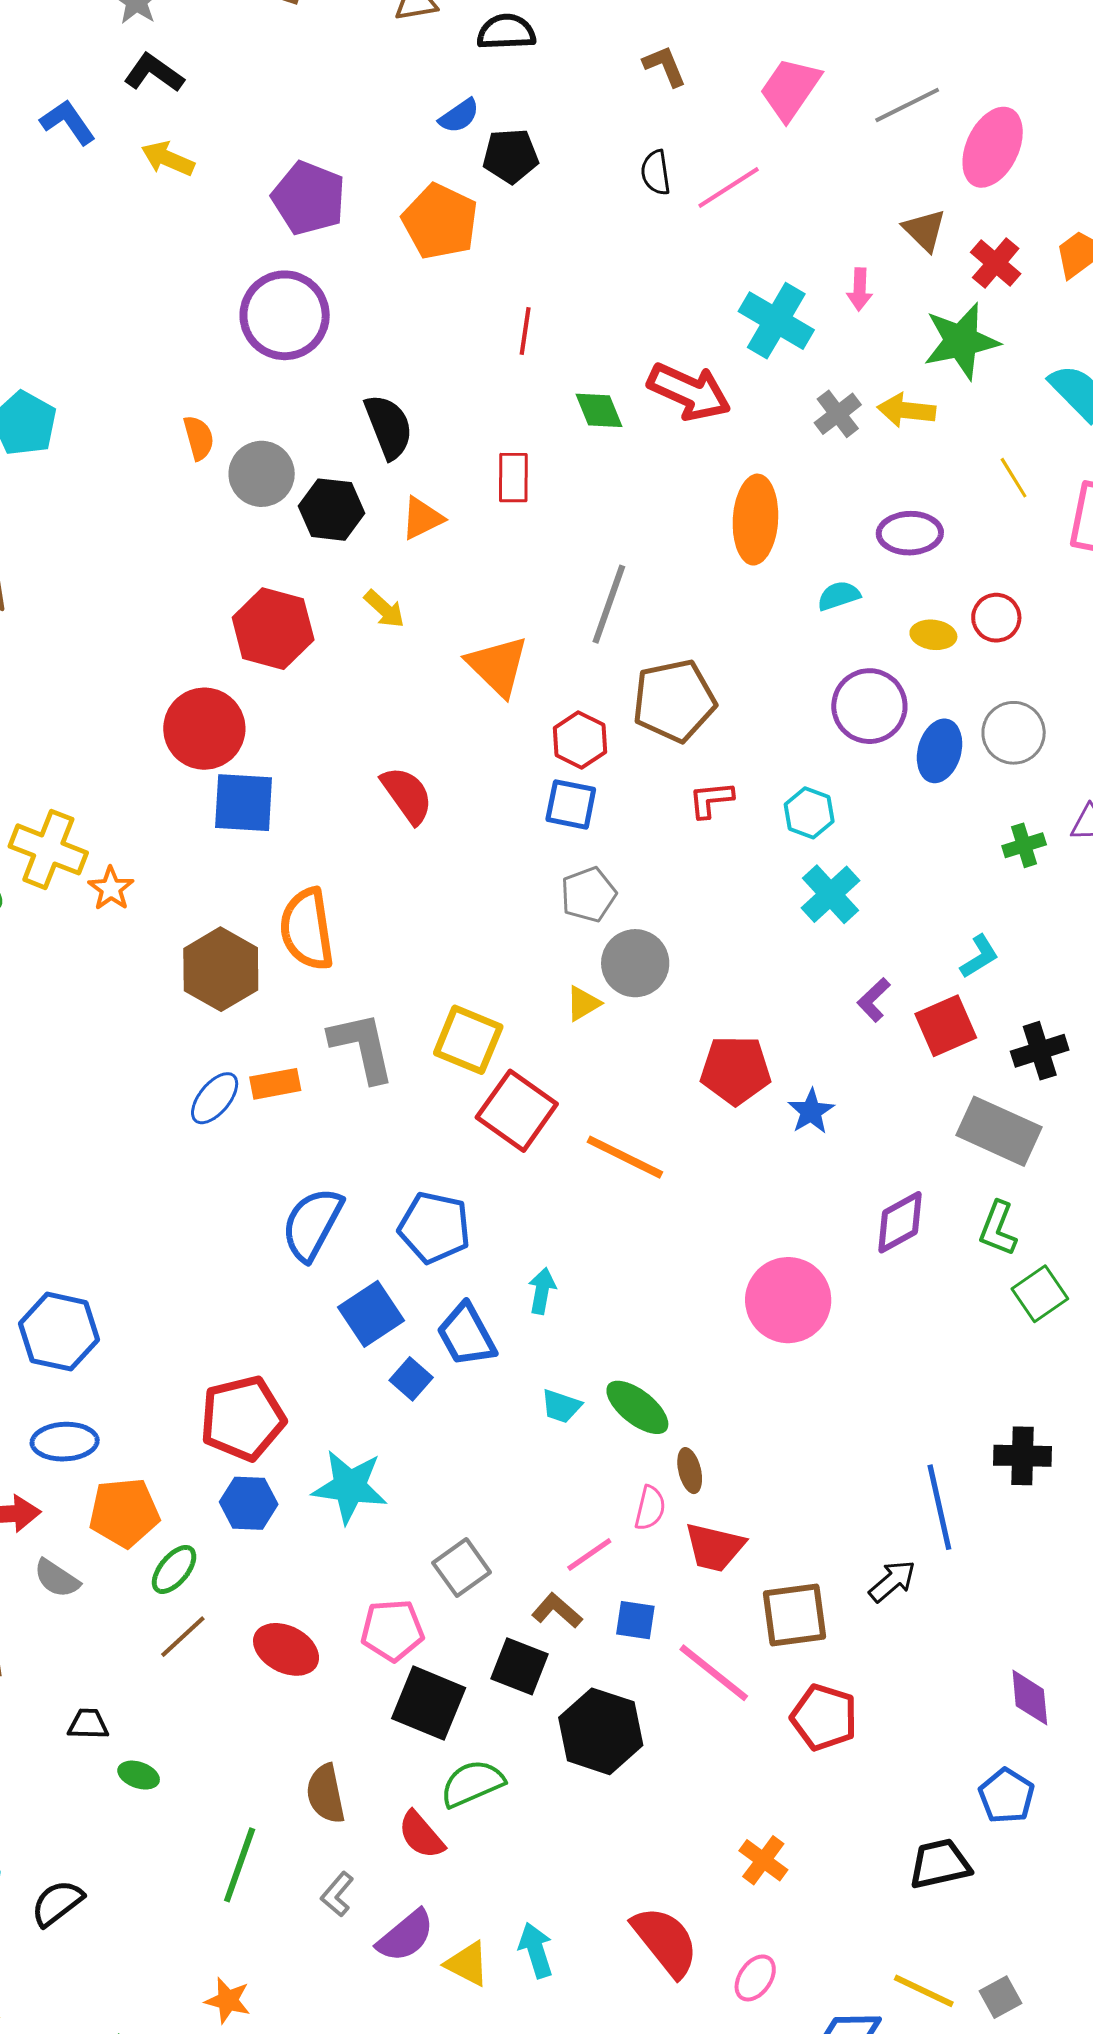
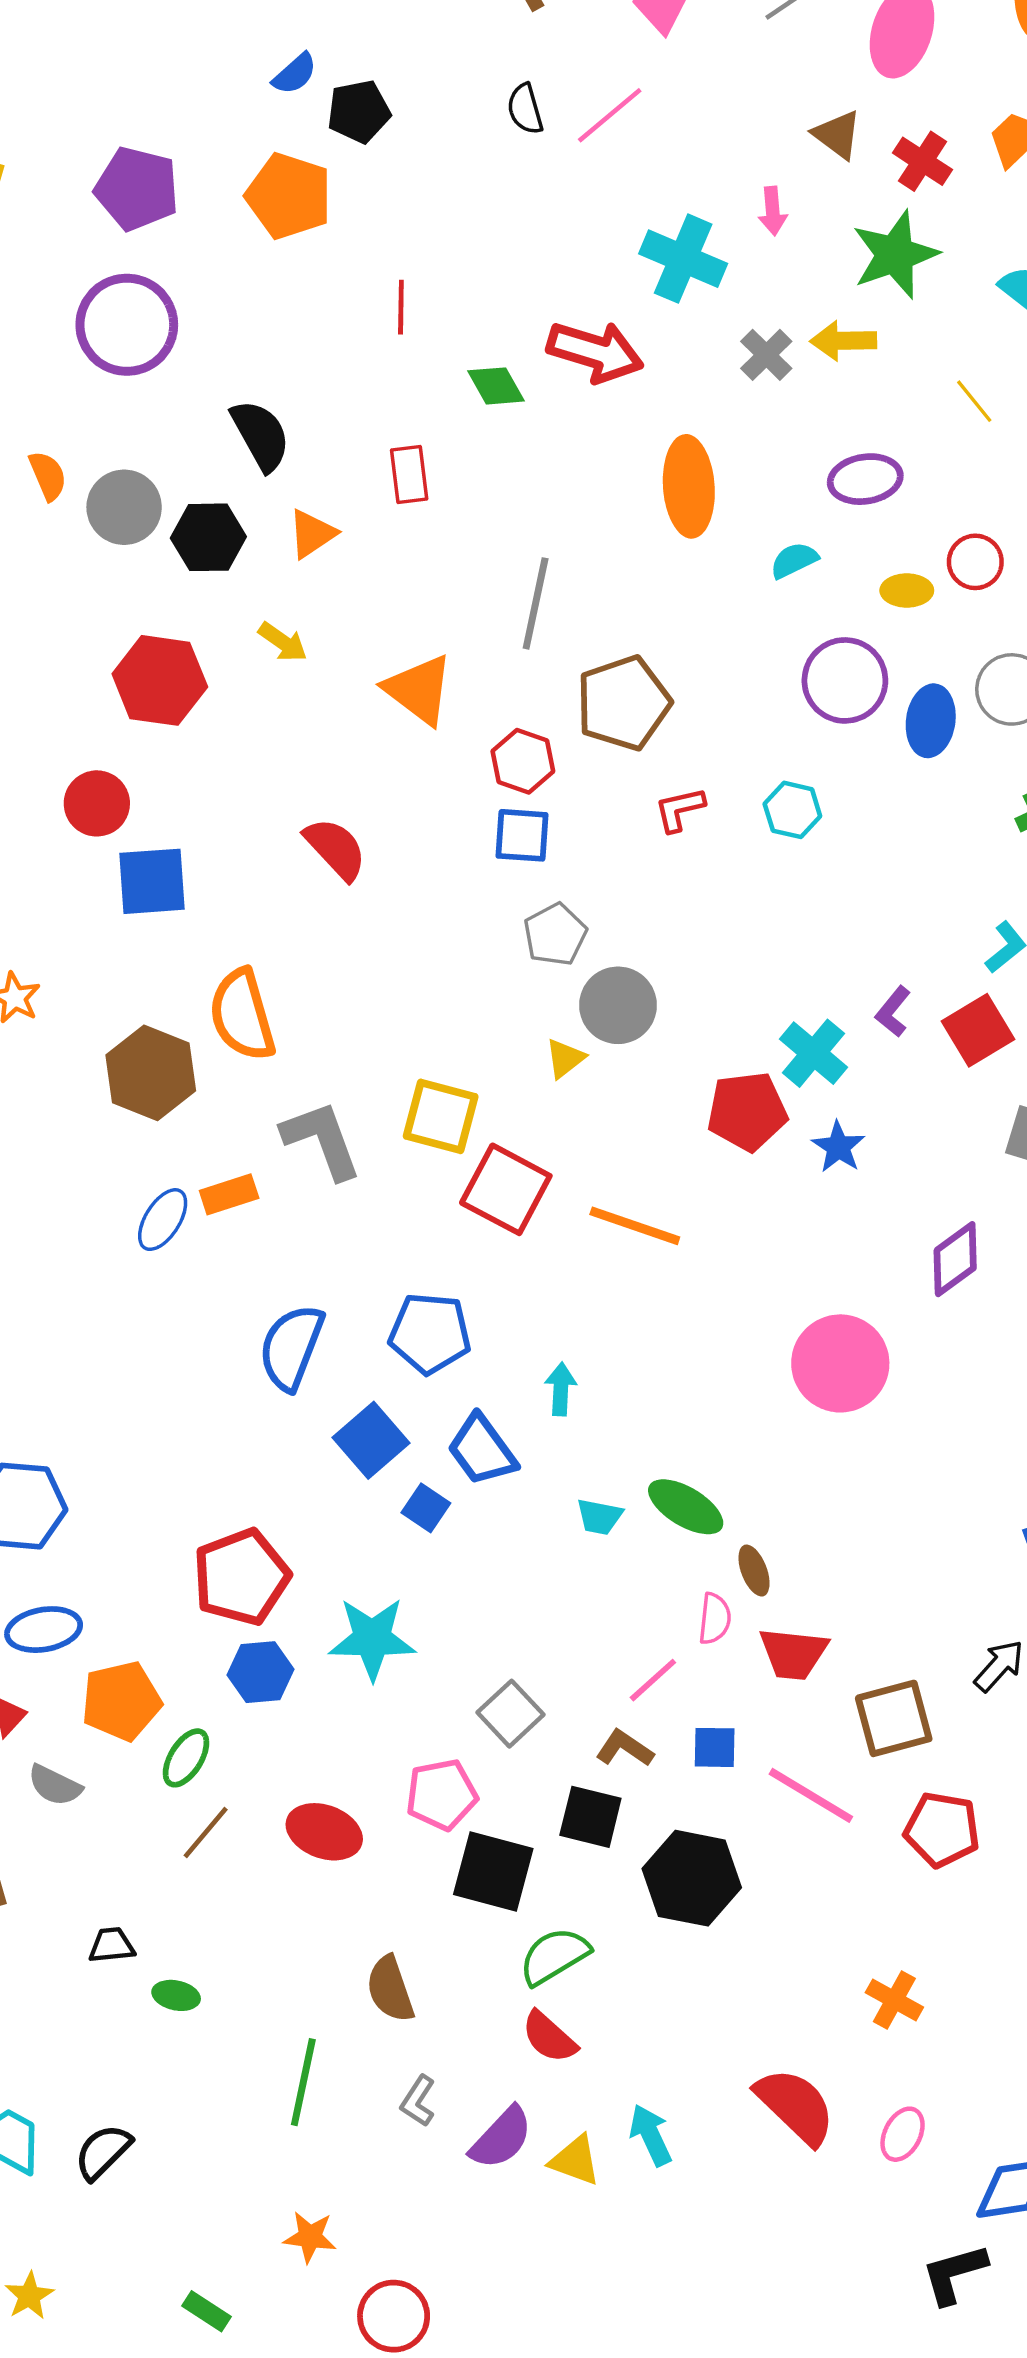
red circle: (204, 729) -> (97, 803), size x0.7
cyan cross: (831, 894) -> (813, 1053), moved
red semicircle: (421, 1835) -> (549, 2037), moved

